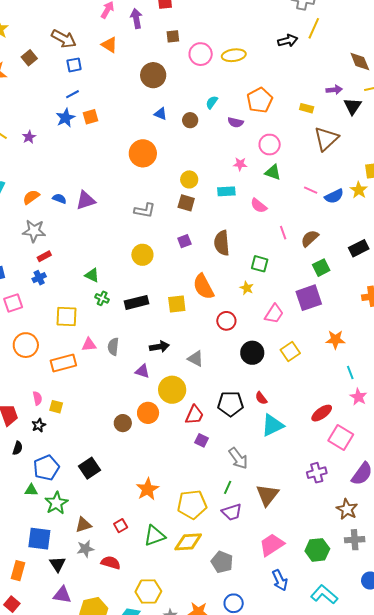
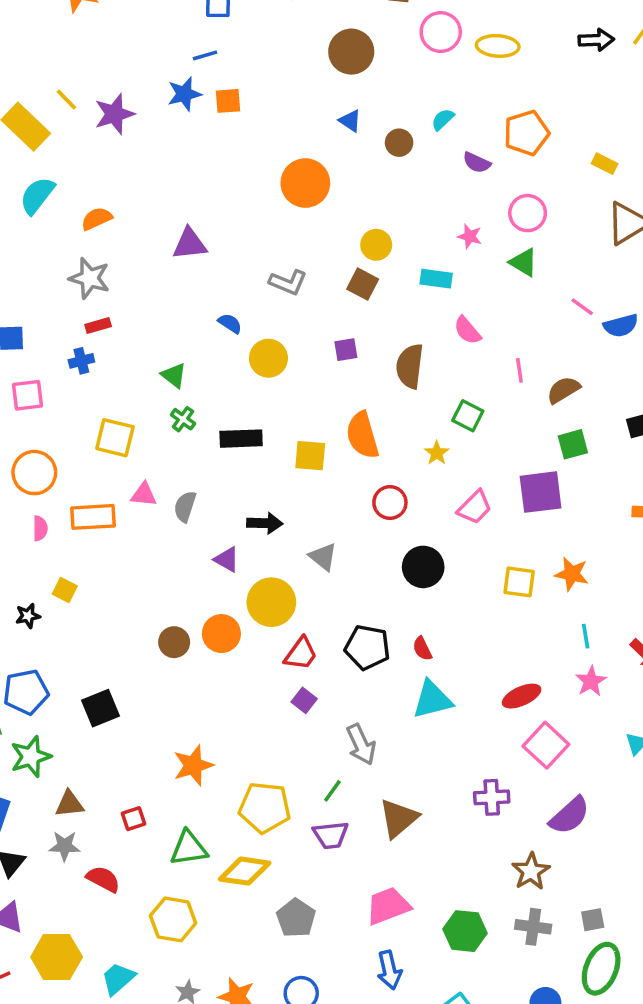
purple star: (29, 137) -> (114, 114), size x1.6
blue semicircle: (59, 199) -> (230, 323), moved
pink semicircle: (259, 206) -> (467, 330), moved
yellow square: (290, 351) -> (519, 582), moved, turned 30
pink semicircle: (37, 398) -> (40, 528), moved
yellow hexagon: (148, 591) -> (173, 919), moved

